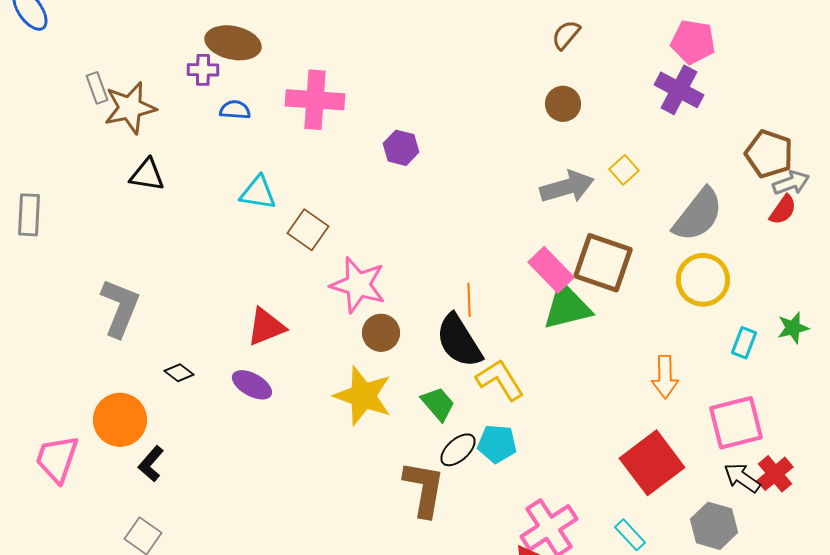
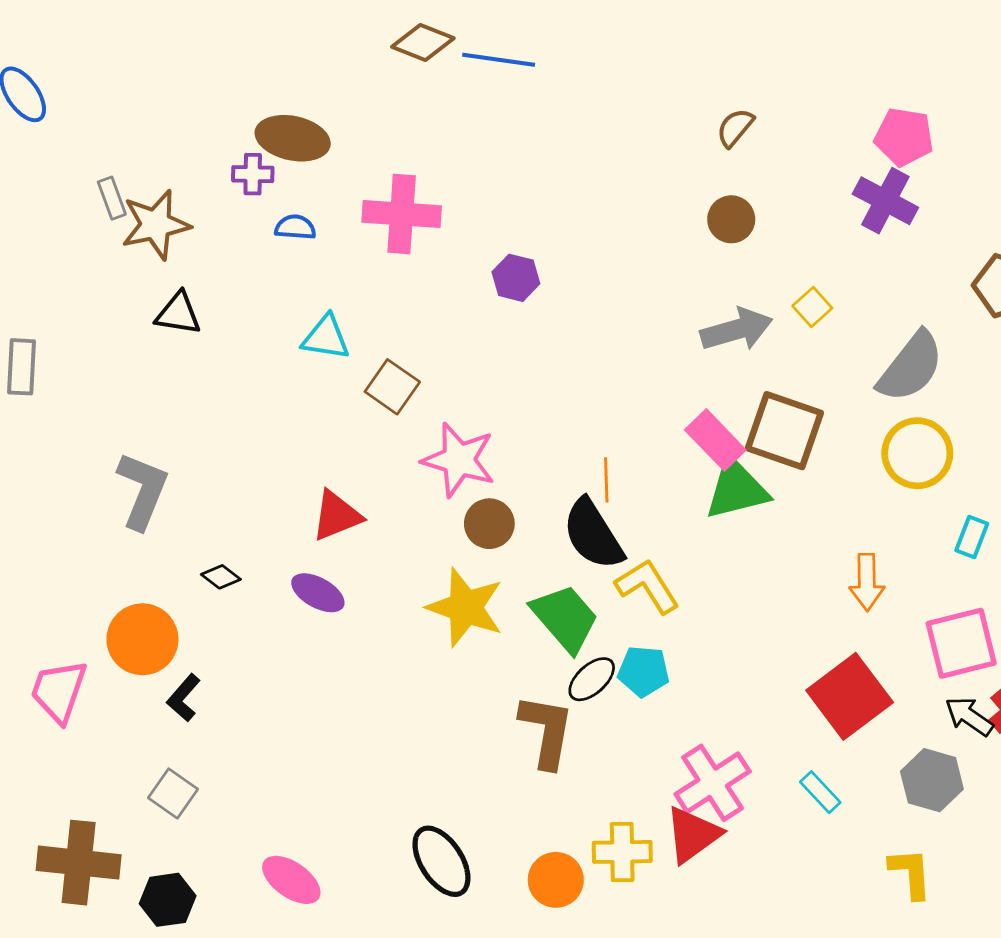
green trapezoid: (438, 404) -> (565, 618), size x1.5

